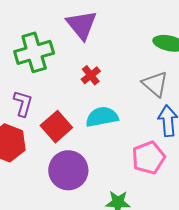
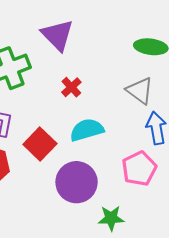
purple circle: (68, 170) -> (77, 182), moved

